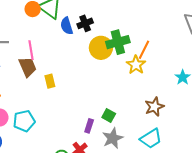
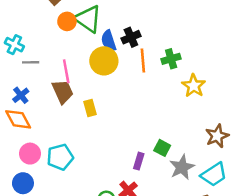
green cross: (118, 42) -> (171, 59), size x0.7
yellow circle: (101, 48) -> (104, 61), moved
orange line: (144, 50) -> (143, 60), moved, turned -30
gray star: (113, 138) -> (182, 167), moved

